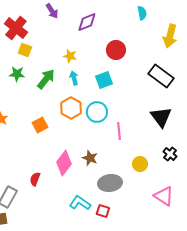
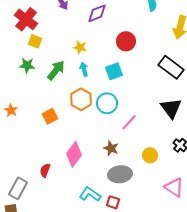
pink line: (119, 131) -> (129, 122), turned 48
brown star: (90, 158) -> (111, 148), moved

